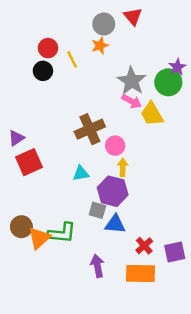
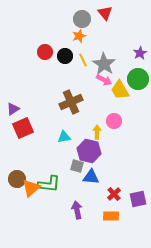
red circle: (48, 48) -> (45, 52), moved
yellow line: (72, 59) -> (83, 60), moved
black circle: (43, 71) -> (65, 56), moved
green circle: (168, 82) -> (138, 79), moved
pink circle: (115, 146) -> (114, 121), moved
orange rectangle: (140, 274) -> (111, 216), size x0.7

